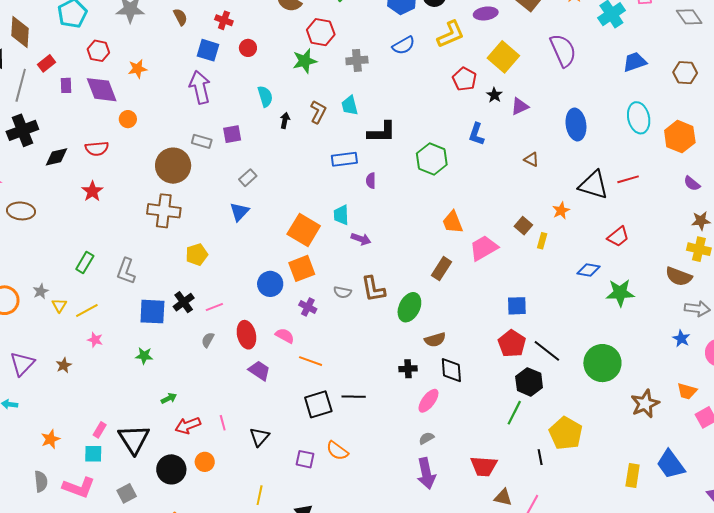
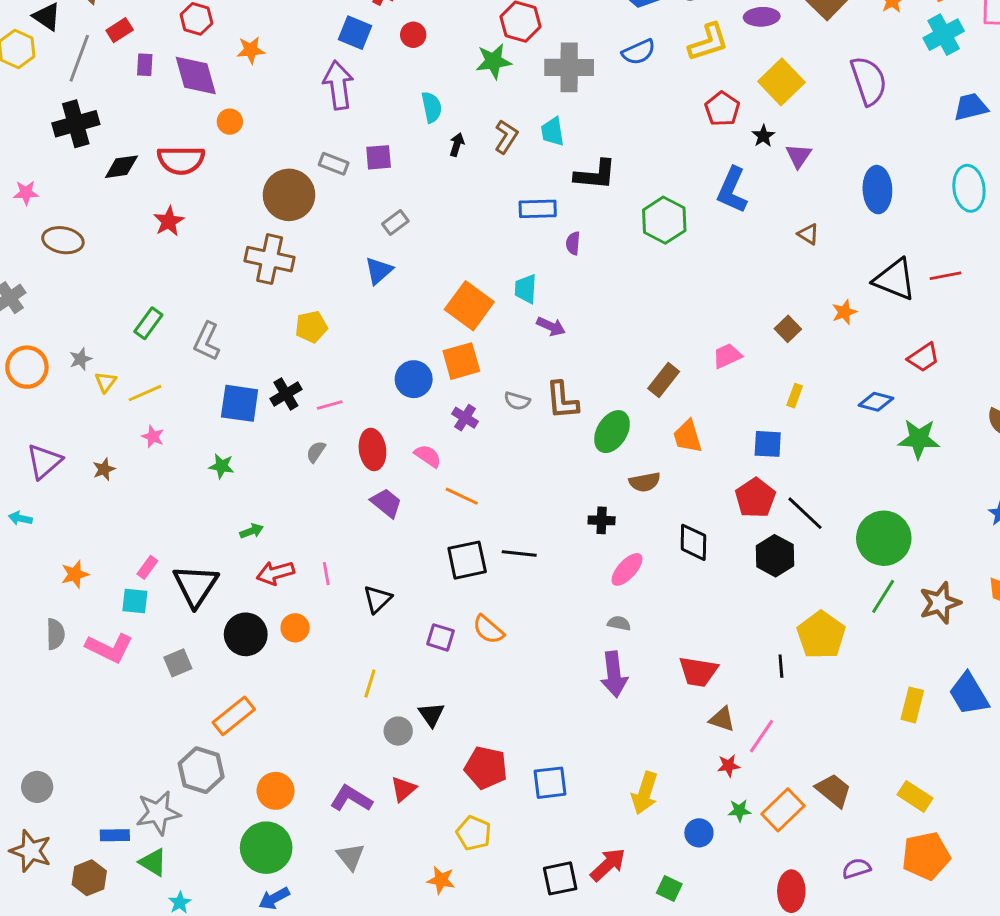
gray cross: (357, 60) -> (569, 67), size x1.5
purple triangle: (520, 106) -> (798, 156), turned -36
blue L-shape: (476, 134) -> (732, 190), size x1.4
red semicircle: (97, 149) -> (181, 160), size x1.4
orange trapezoid: (453, 222) -> (688, 436), moved
yellow rectangle: (542, 241) -> (795, 396), moved
pink trapezoid: (484, 248) -> (727, 356), size x0.7
black diamond: (451, 370) -> (693, 542), moved
green line: (514, 413) -> (883, 596), moved
gray semicircle: (426, 438) -> (619, 623), turned 35

